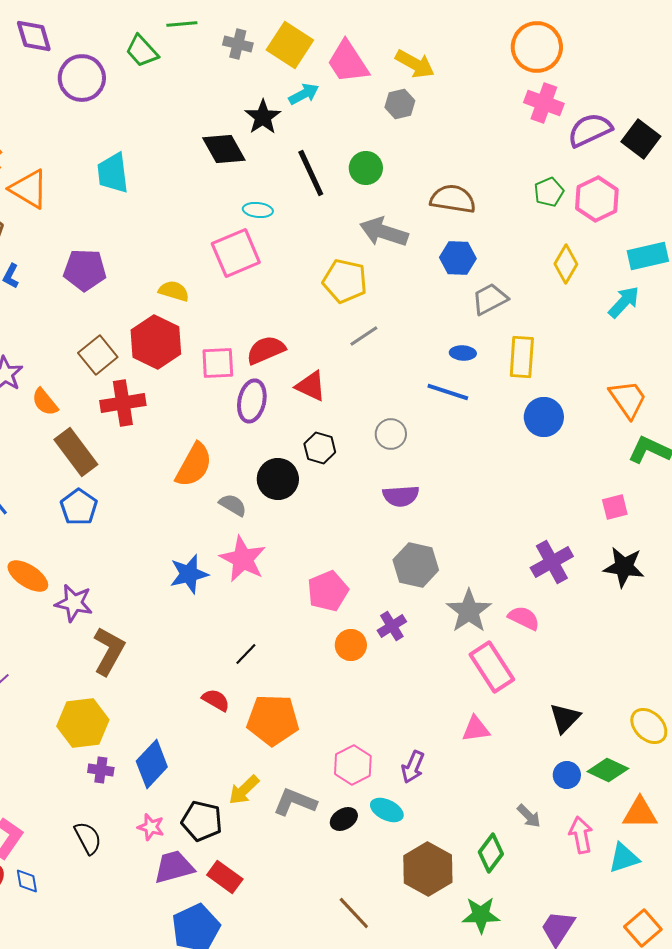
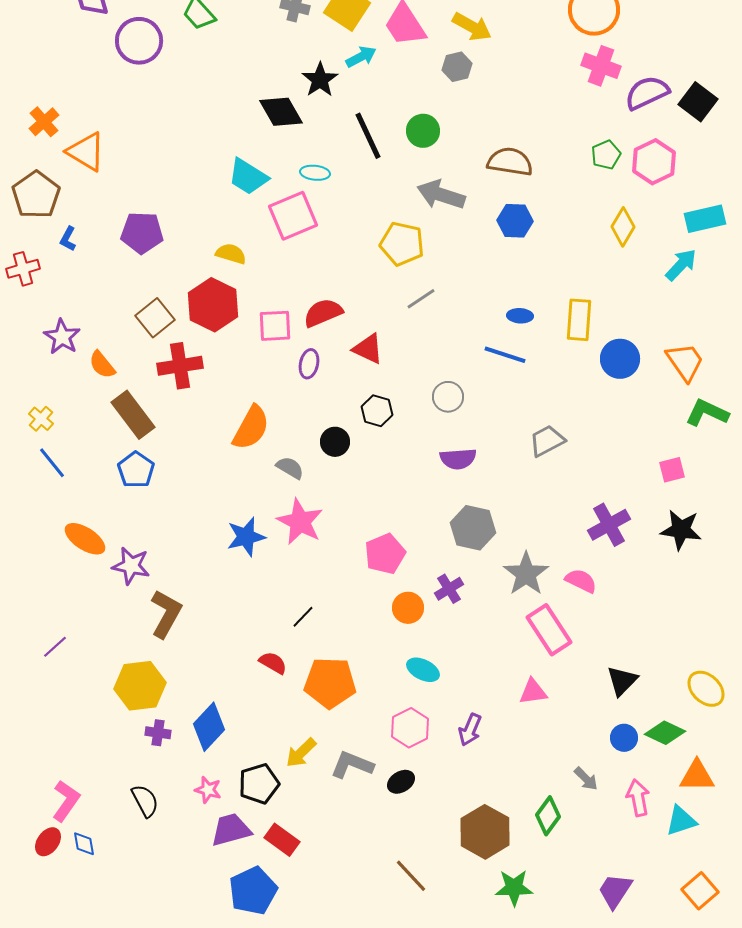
cyan trapezoid: (113, 173) -> (248, 177), moved, turned -51
gray trapezoid: (490, 299) -> (547, 441), moved
purple ellipse: (252, 401) -> (309, 364), size x0.7
blue circle: (544, 417) -> (620, 359), moved
black circle: (278, 479) -> (335, 442), size x0.7
cyan ellipse: (387, 810) -> (423, 670), moved
black pentagon: (202, 821) -> (259, 784), turned -30
green star: (481, 915) -> (514, 888), moved

